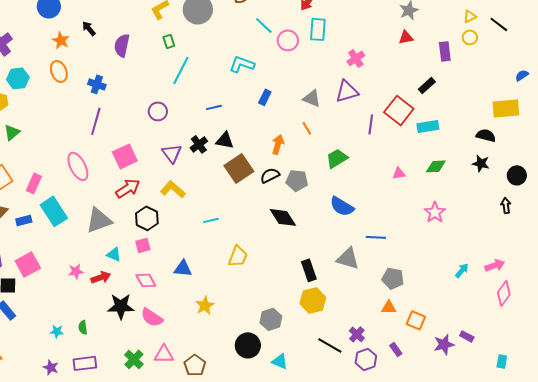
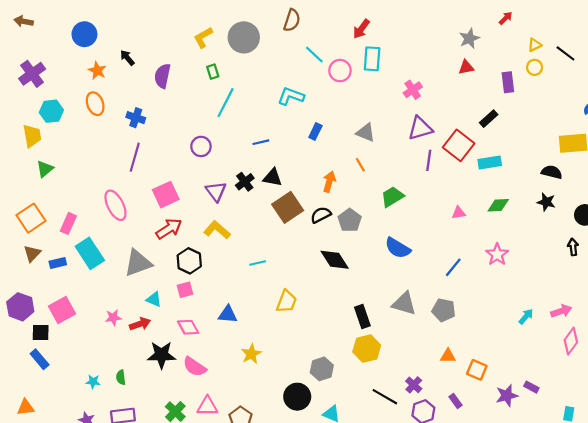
purple triangle: (347, 91) -> (420, 128), moved
gray pentagon: (297, 180) -> (350, 220), turned 30
blue line: (376, 237) -> (453, 267), moved, turned -54
gray pentagon: (393, 278) -> (444, 310), moved

